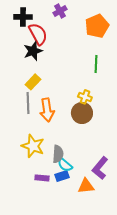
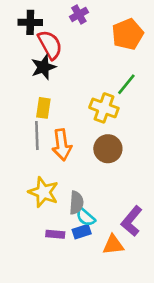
green line: (96, 64) -> (126, 84), turned 36
yellow rectangle: (33, 82) -> (43, 108), turned -35
yellow cross: (85, 97) -> (104, 108), moved, size x1.5

